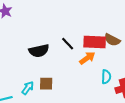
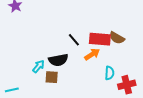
black semicircle: (39, 51) -> (58, 60), moved
cyan arrow: (28, 88) -> (38, 66), moved

